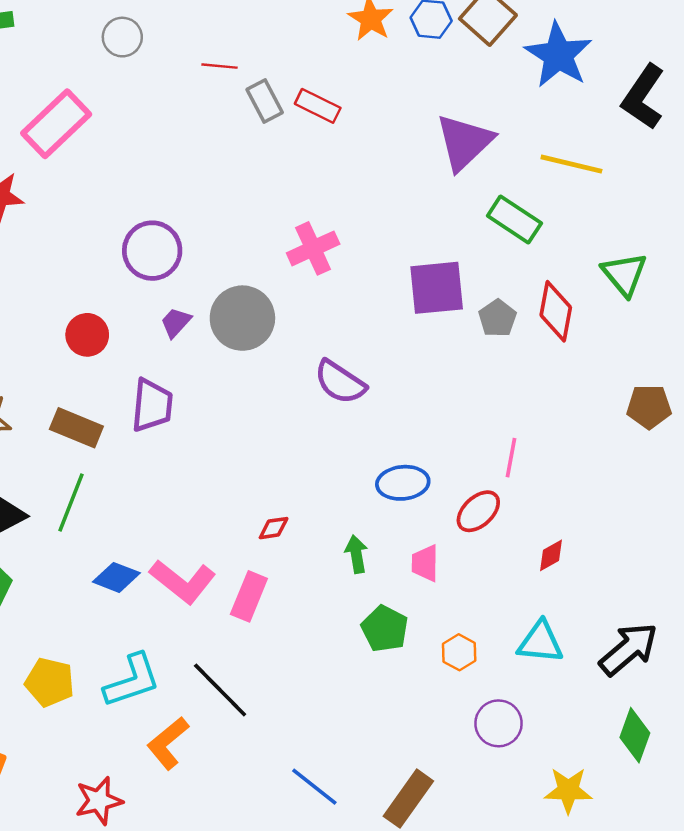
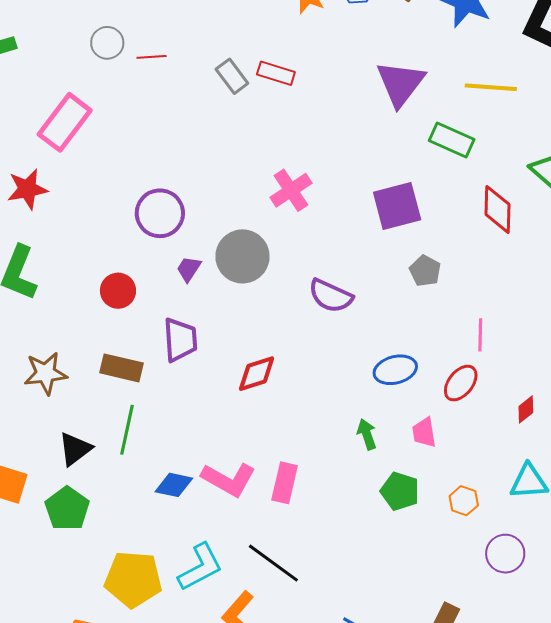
red line: (220, 66) -> (152, 57), moved
gray pentagon: (498, 318) -> (425, 271), moved
red diamond: (274, 528) -> (257, 374), moved, size x1.6
yellow pentagon: (50, 682) -> (133, 579), size x1.4

